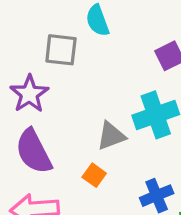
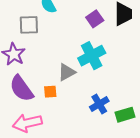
orange square: (94, 175) -> (50, 92), moved, turned -32

